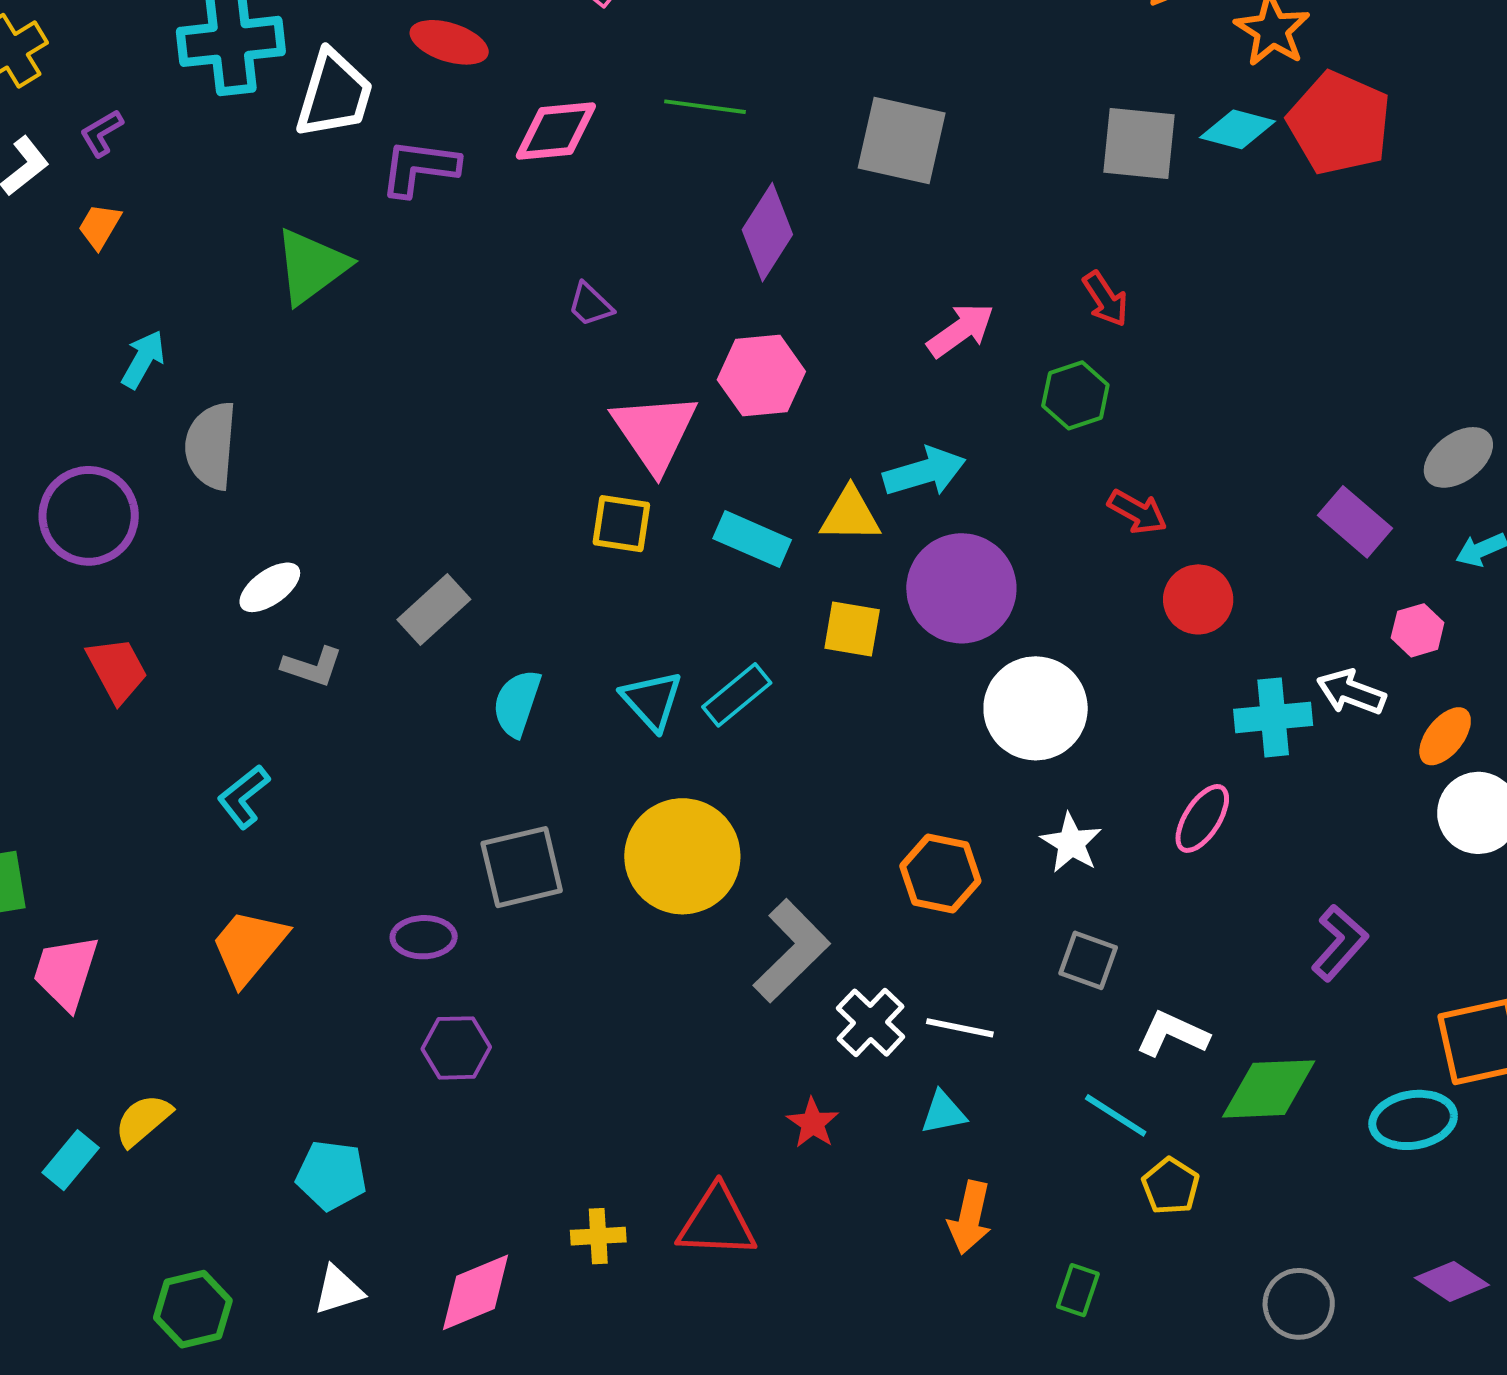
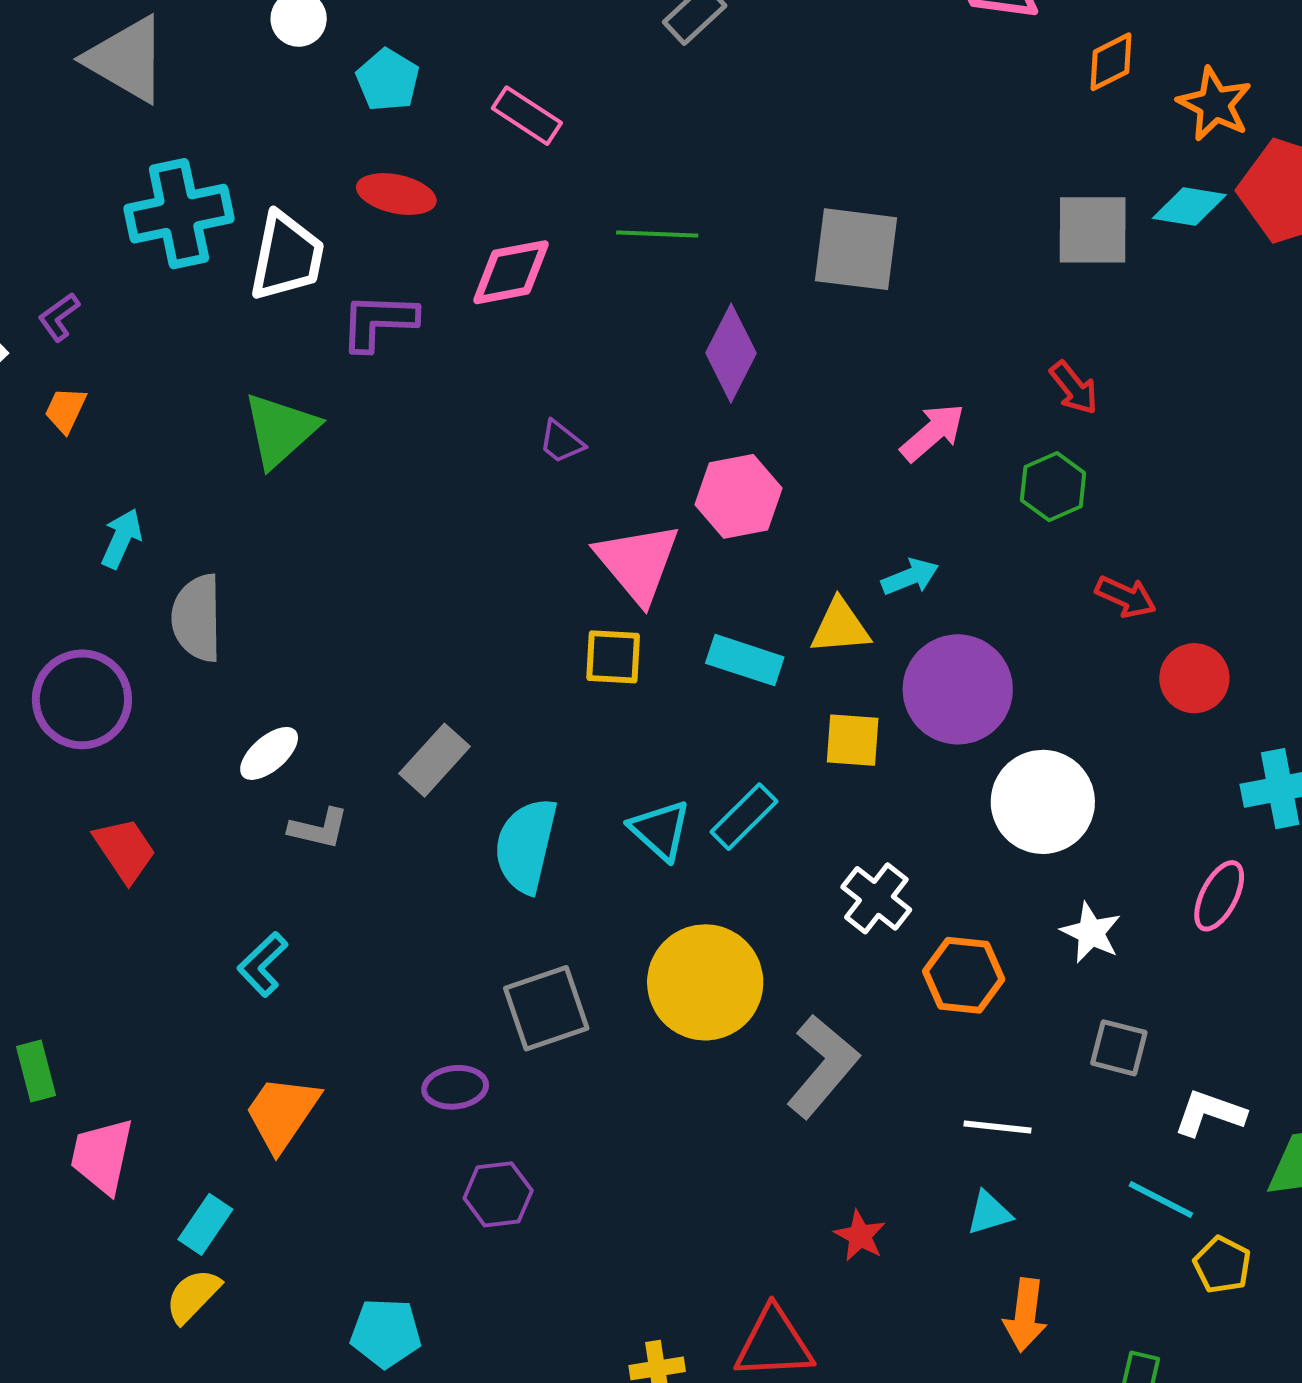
cyan arrow: (925, 472) -> (910, 577), size x0.7
cyan semicircle: (517, 703) -> (526, 845), size x1.4
white cross: (871, 1023) -> (876, 898), moved
cyan rectangle: (71, 1160) -> (205, 1224), moved

